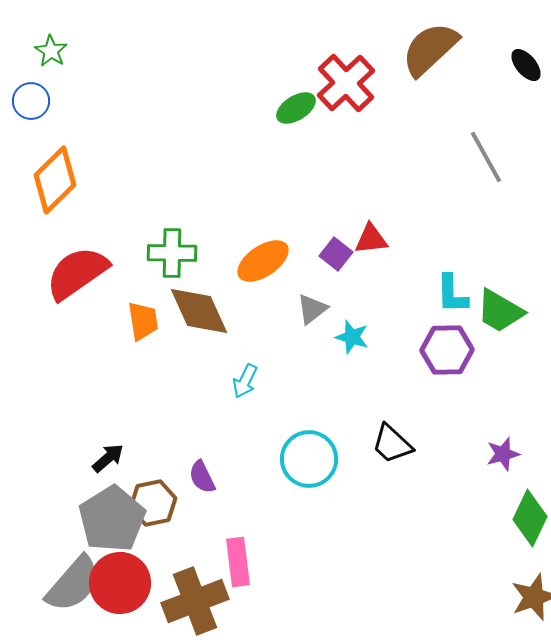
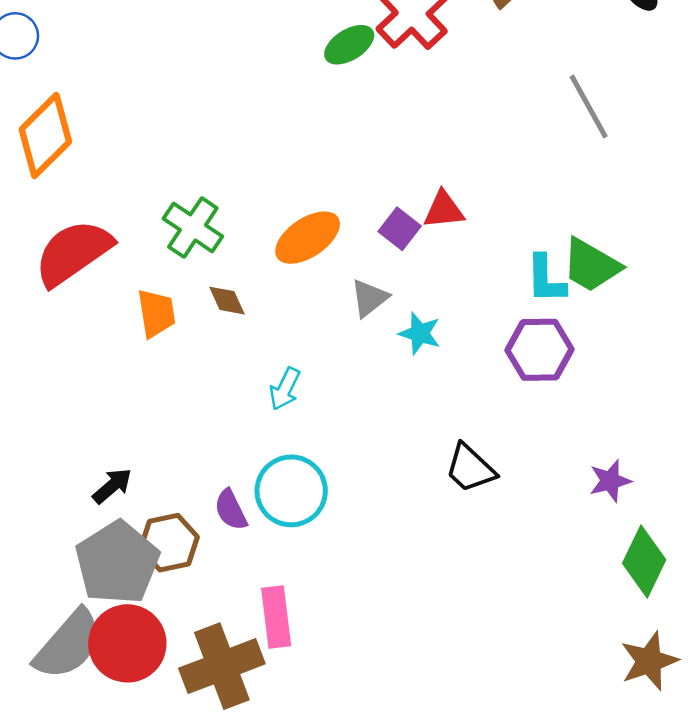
green cross: (172, 253) -> (193, 227), turned 33
brown diamond: (199, 311) -> (227, 301), size x0.5
green trapezoid: (500, 311) -> (591, 265), moved
cyan circle: (309, 459) -> (291, 491), moved

